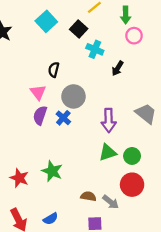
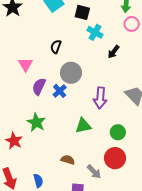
black square: (79, 29) -> (82, 12), turned -35
pink triangle: (38, 92) -> (25, 64), moved
green triangle: (108, 152) -> (83, 126), moved
green star: (52, 171) -> (36, 122), moved
brown semicircle: (88, 196) -> (68, 160), moved
blue semicircle: (51, 219) -> (38, 181), turned -80

